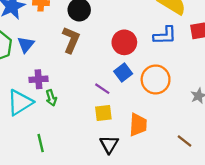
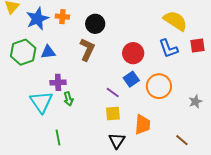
blue L-shape: (165, 35) -> (168, 48), turned 70
blue triangle: (26, 44) -> (48, 52), turned 42
cyan triangle: (20, 102) -> (41, 102), turned -35

